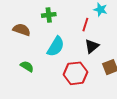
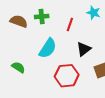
red line: (85, 25) -> (70, 24), moved
brown semicircle: (22, 30) -> (19, 21), moved

